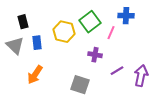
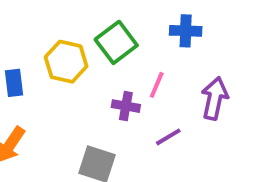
pink line: (111, 33) -> (157, 85), moved
purple arrow: (141, 76) -> (215, 98), moved

